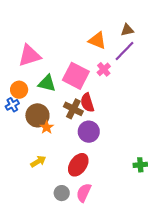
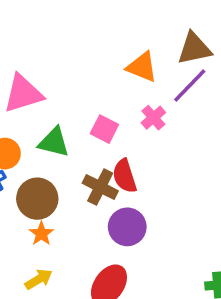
brown triangle: (127, 30) -> (194, 49), size x1.5
pink square: (76, 76) -> (104, 129), size x0.6
orange star: (47, 127) -> (41, 234), moved

